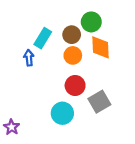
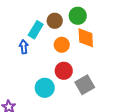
brown circle: (72, 35) -> (55, 21), moved
cyan circle: (62, 113) -> (45, 88), moved

